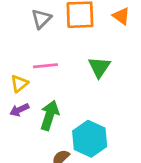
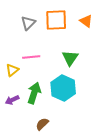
purple arrow: (19, 110) -> (12, 100), moved
cyan hexagon: (90, 139) -> (63, 88), moved

